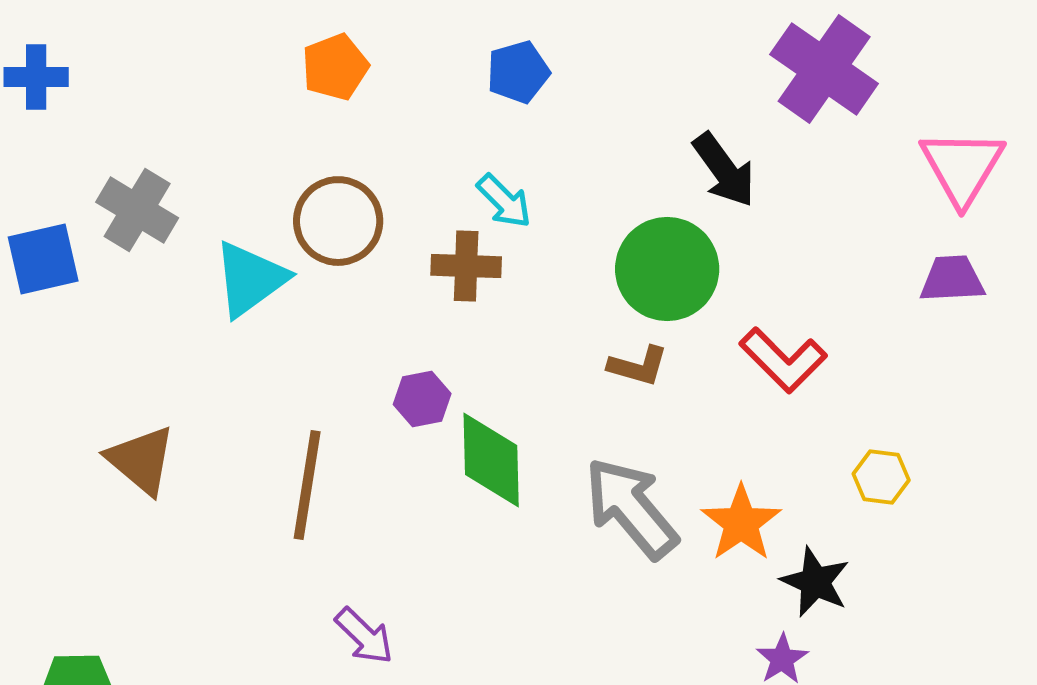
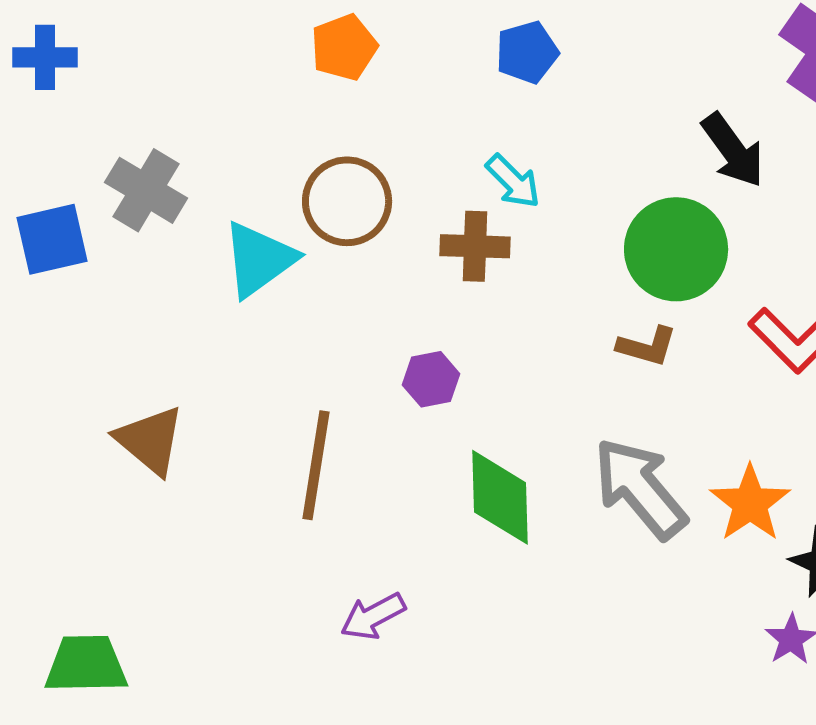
green diamond: (491, 460) -> (500, 497), moved
purple arrow: (364, 636) -> (373, 616), turned 108

